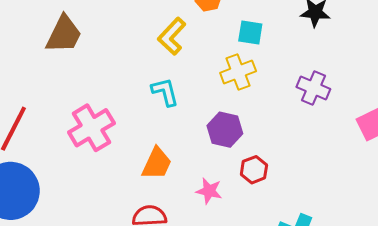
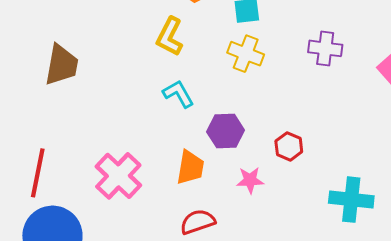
yellow cross: (238, 72) -> (246, 54), turned -32
pink cross: (91, 128) -> (118, 176), moved
purple hexagon: (225, 130) -> (226, 131), moved

